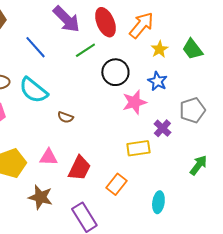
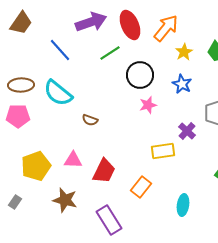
purple arrow: (66, 19) -> (91, 22), turned -64
pink star: (134, 102) -> (148, 105), moved, size x0.7

